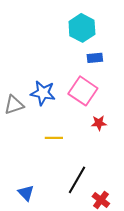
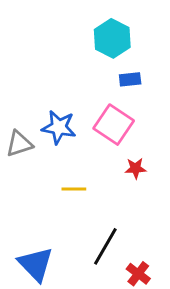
blue triangle: (26, 193) -> (36, 264), size x1.6

